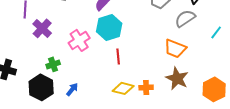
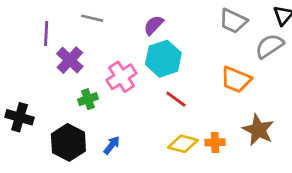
orange trapezoid: (175, 48) -> (236, 80), moved
red line: (118, 56) -> (176, 99), turned -49
green cross: (53, 64) -> (88, 99), moved

